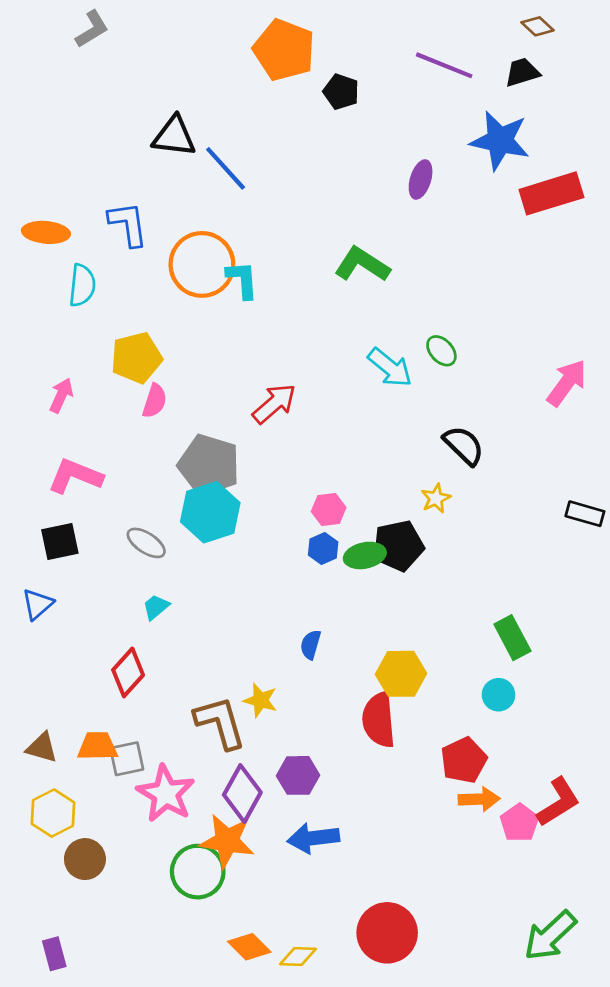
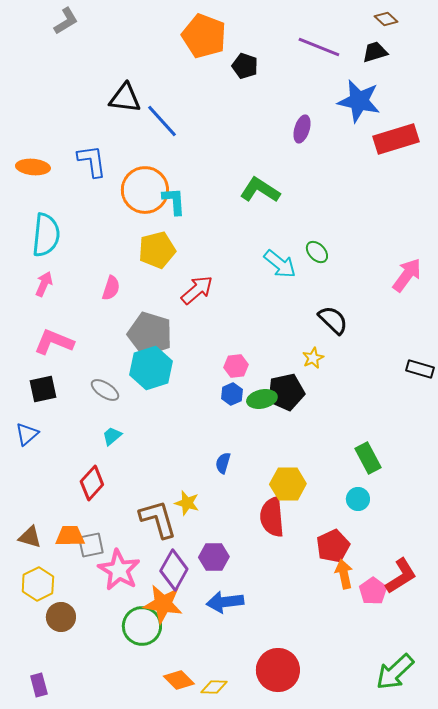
cyan semicircle: (82, 285) -> (46, 235), moved, size x1.4
yellow pentagon: (136, 358) -> (157, 250), moved
orange arrow: (479, 799) -> (344, 574), turned -100

